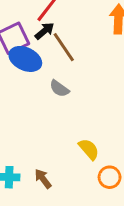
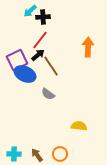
yellow semicircle: (89, 149) -> (79, 126), moved, turned -42
orange circle: (110, 177) -> (60, 154), moved

